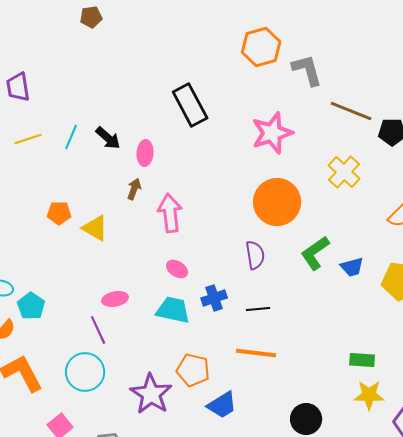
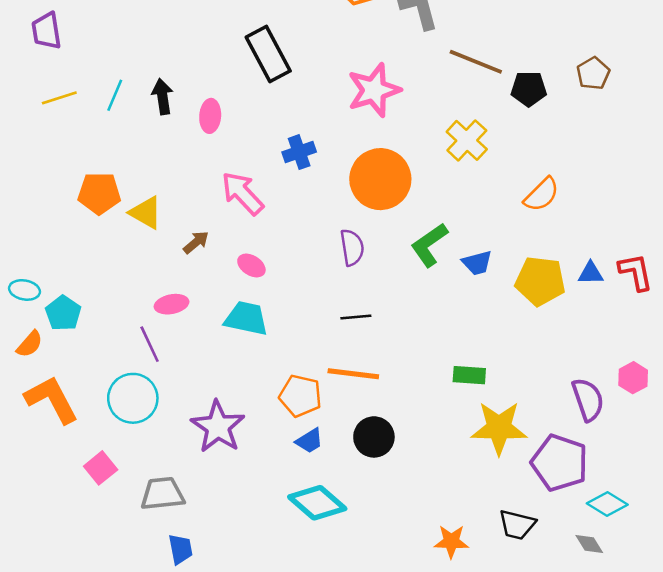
black arrow: (108, 138) -> (162, 97), turned -140
brown arrow: (134, 189) -> (196, 242), moved, turned 30
orange pentagon: (59, 213) -> (99, 193), size x1.4
pink arrow: (170, 213) -> (242, 193), turned -36
blue cross: (214, 298) -> (299, 152), moved
green rectangle: (362, 360) -> (469, 375), moved
orange pentagon: (193, 370) -> (300, 396), moved
yellow star: (369, 395) -> (499, 428), size x1.4
blue trapezoid: (222, 405) -> (309, 441), size x0.7
black circle: (306, 419) -> (374, 437), moved

